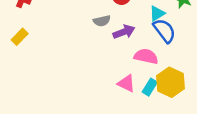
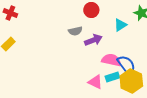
blue semicircle: (164, 31) -> (126, 65), moved
cyan rectangle: (150, 87) -> (112, 77), moved, turned 40

